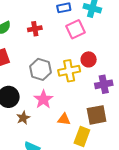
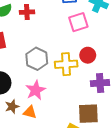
red cross: (35, 29) -> (27, 12), moved
orange triangle: (64, 119) -> (30, 112), moved

